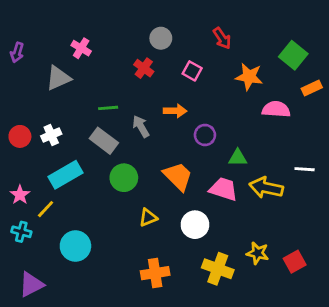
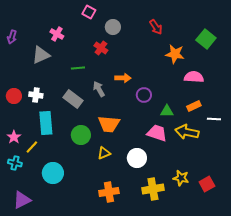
pink square: (192, 71) -> (89, 12), moved
orange rectangle: (312, 88) -> (194, 106), moved
green line: (108, 108) -> (78, 68), moved
white cross: (51, 135) -> (36, 95), turned 32
cyan rectangle: (65, 175) -> (46, 123), turned -65
orange trapezoid: (178, 176) -> (109, 124), moved, turned 140
green circle: (124, 178) -> (81, 135), moved
yellow cross: (218, 269) -> (153, 189), turned -30

